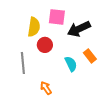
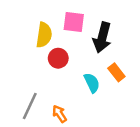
black arrow: (79, 29) -> (102, 38), turned -50
gray line: (23, 63) -> (30, 106), moved, turned 30

